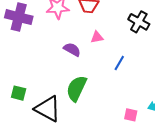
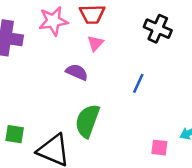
pink triangle: (97, 37) -> (95, 43), moved, turned -32

